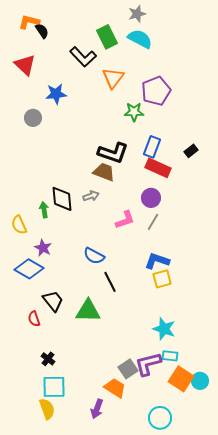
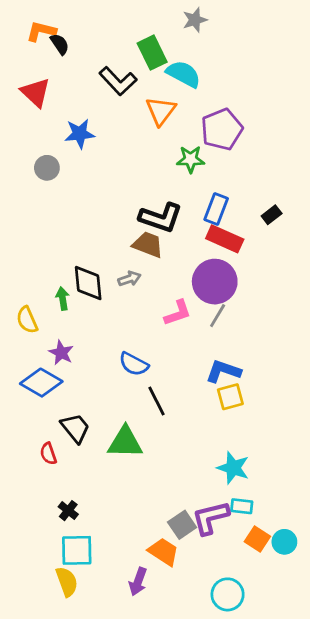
cyan semicircle: (140, 39) -> (183, 74), moved
purple circle: (151, 198) -> (215, 282), size x1.6
orange square: (181, 379) -> (257, 539), size x0.7

